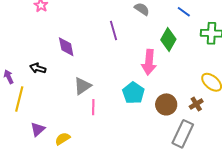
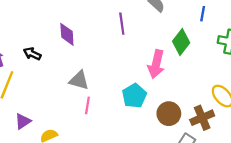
blue line: (184, 12) -> (203, 14), turned 56
gray triangle: (83, 86) -> (79, 80), turned 42
brown cross: (196, 104) -> (202, 118), size x1.5

